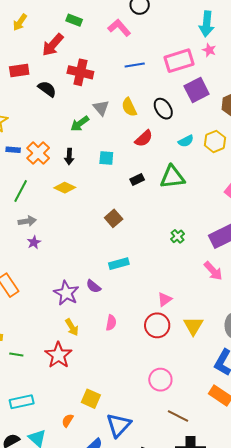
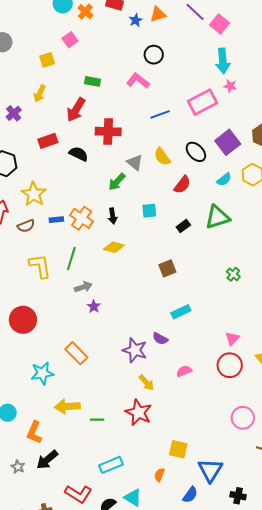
purple square: (197, 90) -> (228, 142), moved
brown square: (114, 218) -> (167, 268), turned 30
pink semicircle: (111, 323) -> (184, 371), turned -112

